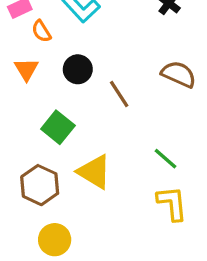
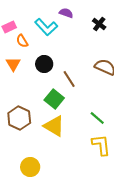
green square: (58, 127) -> (54, 99), moved
brown hexagon: (40, 185) -> (19, 118), moved

